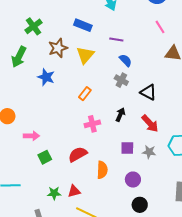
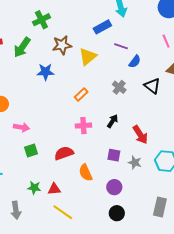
blue rectangle: (83, 25) -> (102, 27), moved, turned -60
blue semicircle: (125, 60) -> (135, 62), moved, turned 72
blue star: (46, 77) -> (45, 72), turned -30
black triangle: (148, 92) -> (152, 86), moved
orange semicircle: (102, 170) -> (86, 173), turned 144

